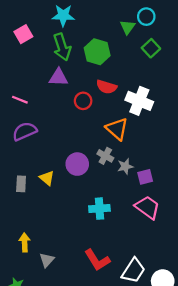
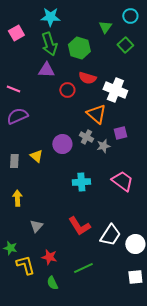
cyan circle: (146, 17) -> (130, 16), moved
purple square: (145, 177) -> (120, 133), moved
yellow arrow: (25, 242) -> (17, 198), moved

